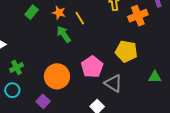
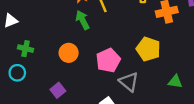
green cross: (17, 67) -> (26, 49), turned 32
orange circle: (57, 76) -> (69, 53), moved, size x0.7
purple square: (43, 101) -> (58, 90), moved

